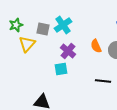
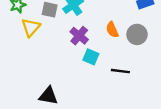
cyan square: (61, 69) -> (91, 57), moved, turned 32

